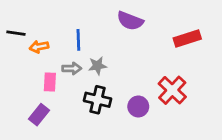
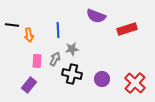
red rectangle: (187, 39) -> (127, 29), moved
orange arrow: (39, 47) -> (29, 35), turned -88
gray arrow: (72, 68) -> (55, 59), moved, turned -64
red cross: (172, 90) -> (135, 83), moved

